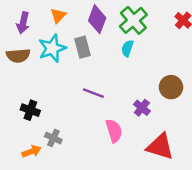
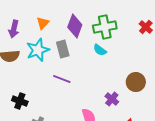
green cross: (133, 20) -> (105, 27), turned 30
cyan semicircle: (127, 48) -> (100, 50), turned -72
purple line: (93, 93) -> (62, 79), moved

